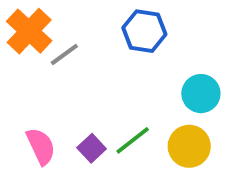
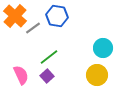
blue hexagon: (144, 31) -> (57, 16), moved
green line: (133, 140) -> (49, 57), moved

